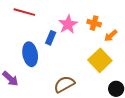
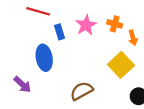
orange arrow: (111, 36) -> (133, 38), turned -64
blue rectangle: (51, 38) -> (59, 32), moved, turned -40

